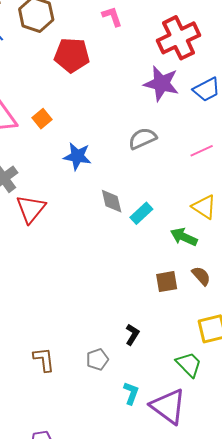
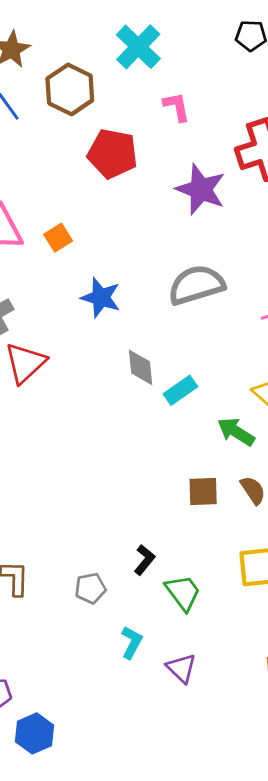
purple star: (161, 83) -> (201, 189), moved
gray semicircle: (143, 138) -> (196, 285), size x1.4
green trapezoid: (189, 364) -> (183, 593), moved
purple triangle: (168, 406) -> (181, 668), size x0.6

